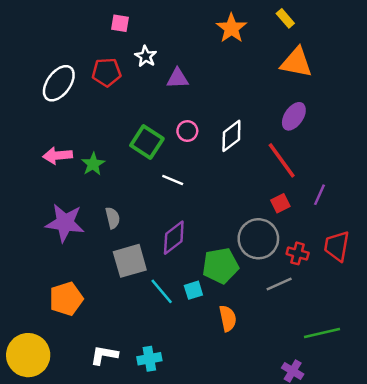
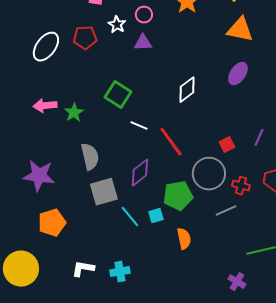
pink circle: (187, 131) -> (144, 15), moved
red line: (282, 160) -> (171, 142), moved
gray semicircle: (113, 218) -> (90, 157), size x1.5
purple star: (65, 223) -> (39, 176), moved

